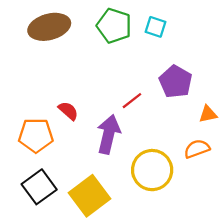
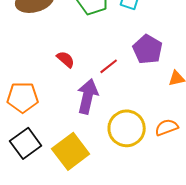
red semicircle: (68, 111) -> (66, 59), moved
orange semicircle: (197, 149) -> (167, 127), moved

